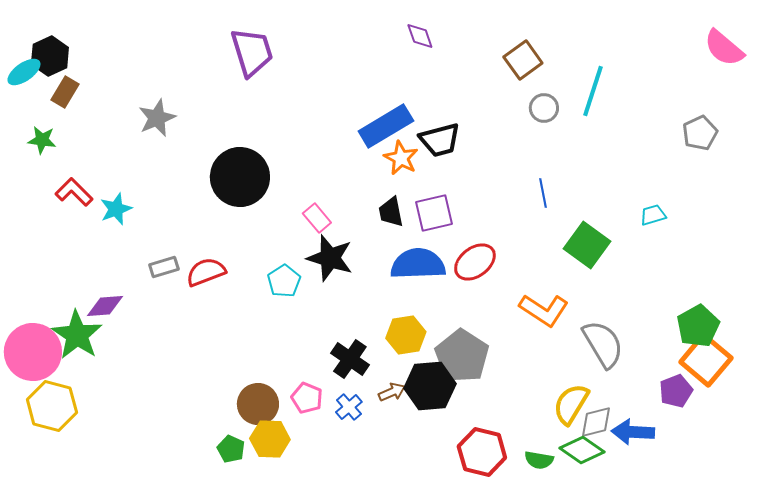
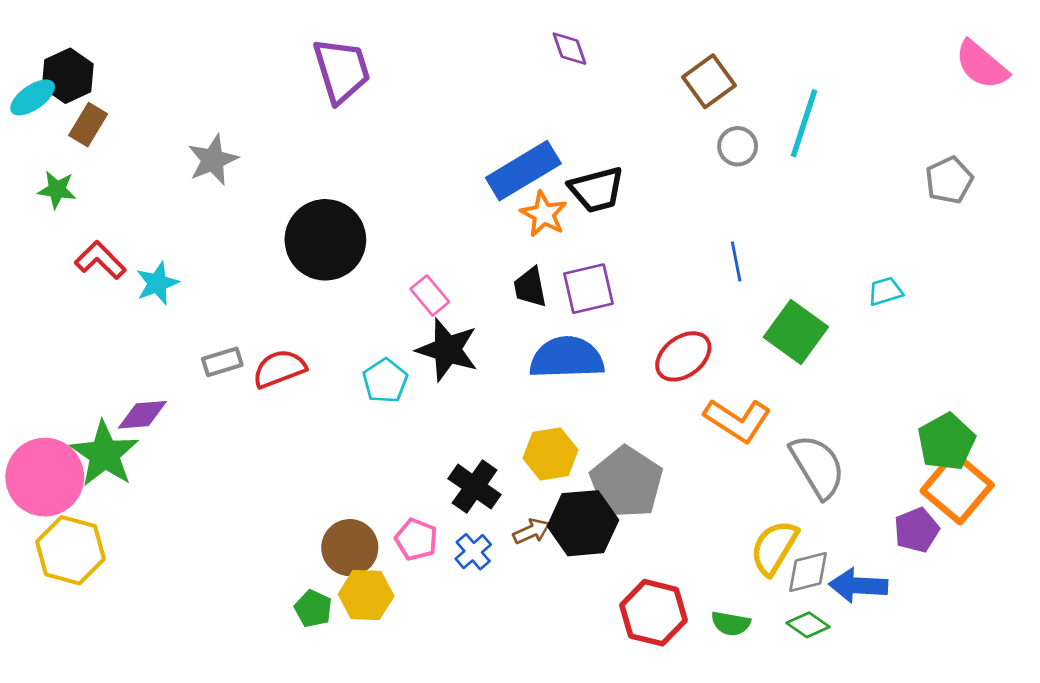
red ellipse: (475, 262) -> (683, 356), moved
green diamond: (582, 450) -> (808, 625), moved, size x0.7

